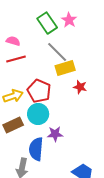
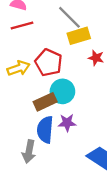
cyan circle: (38, 114) -> (62, 91), moved
brown rectangle: (13, 125) -> (45, 102), moved
purple star: (55, 134) -> (67, 123), moved

